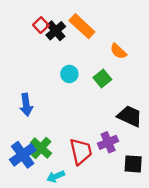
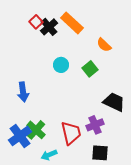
black square: (133, 164) -> (100, 153), moved

